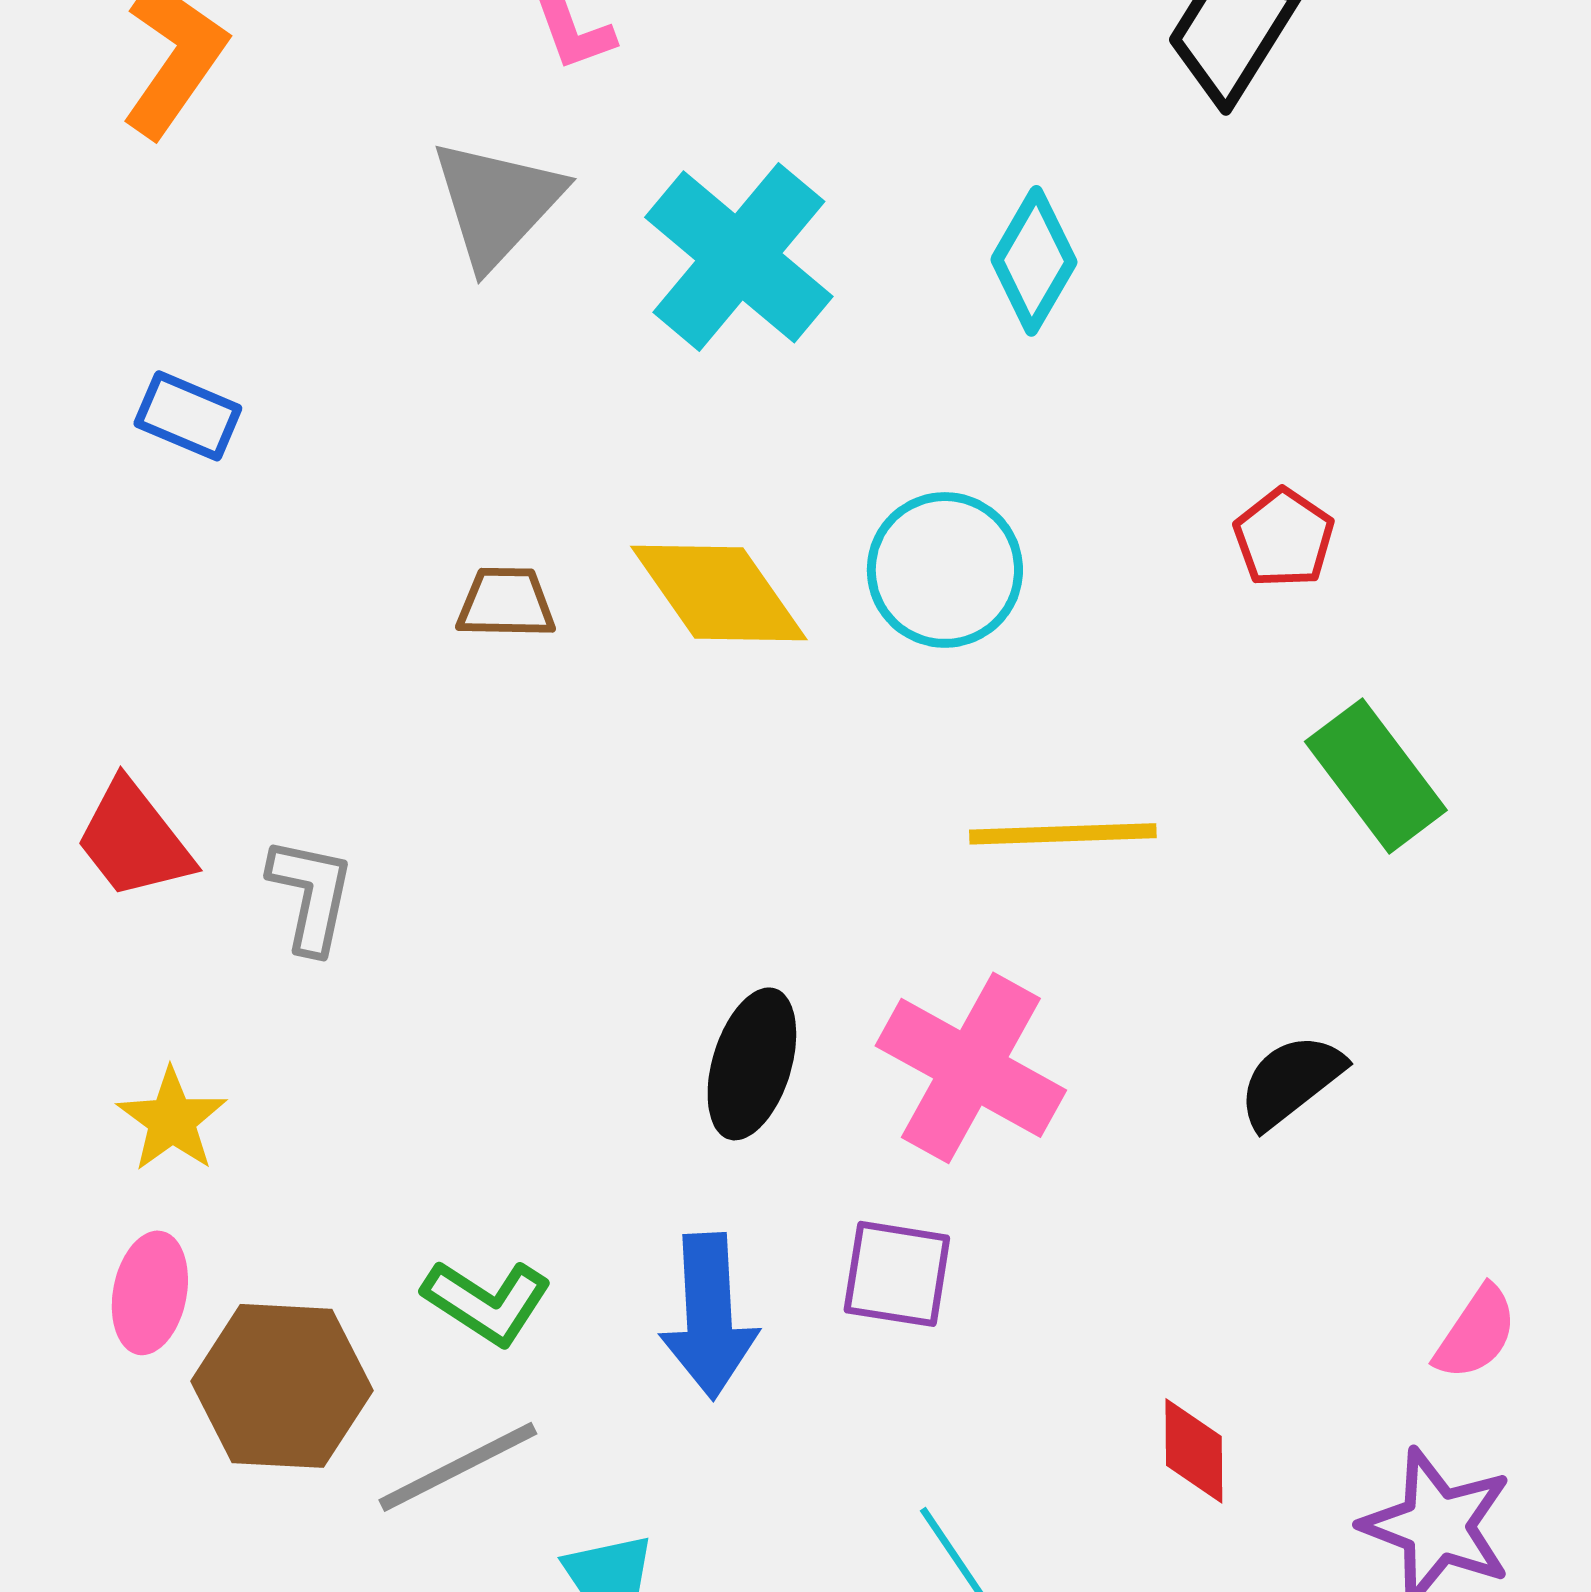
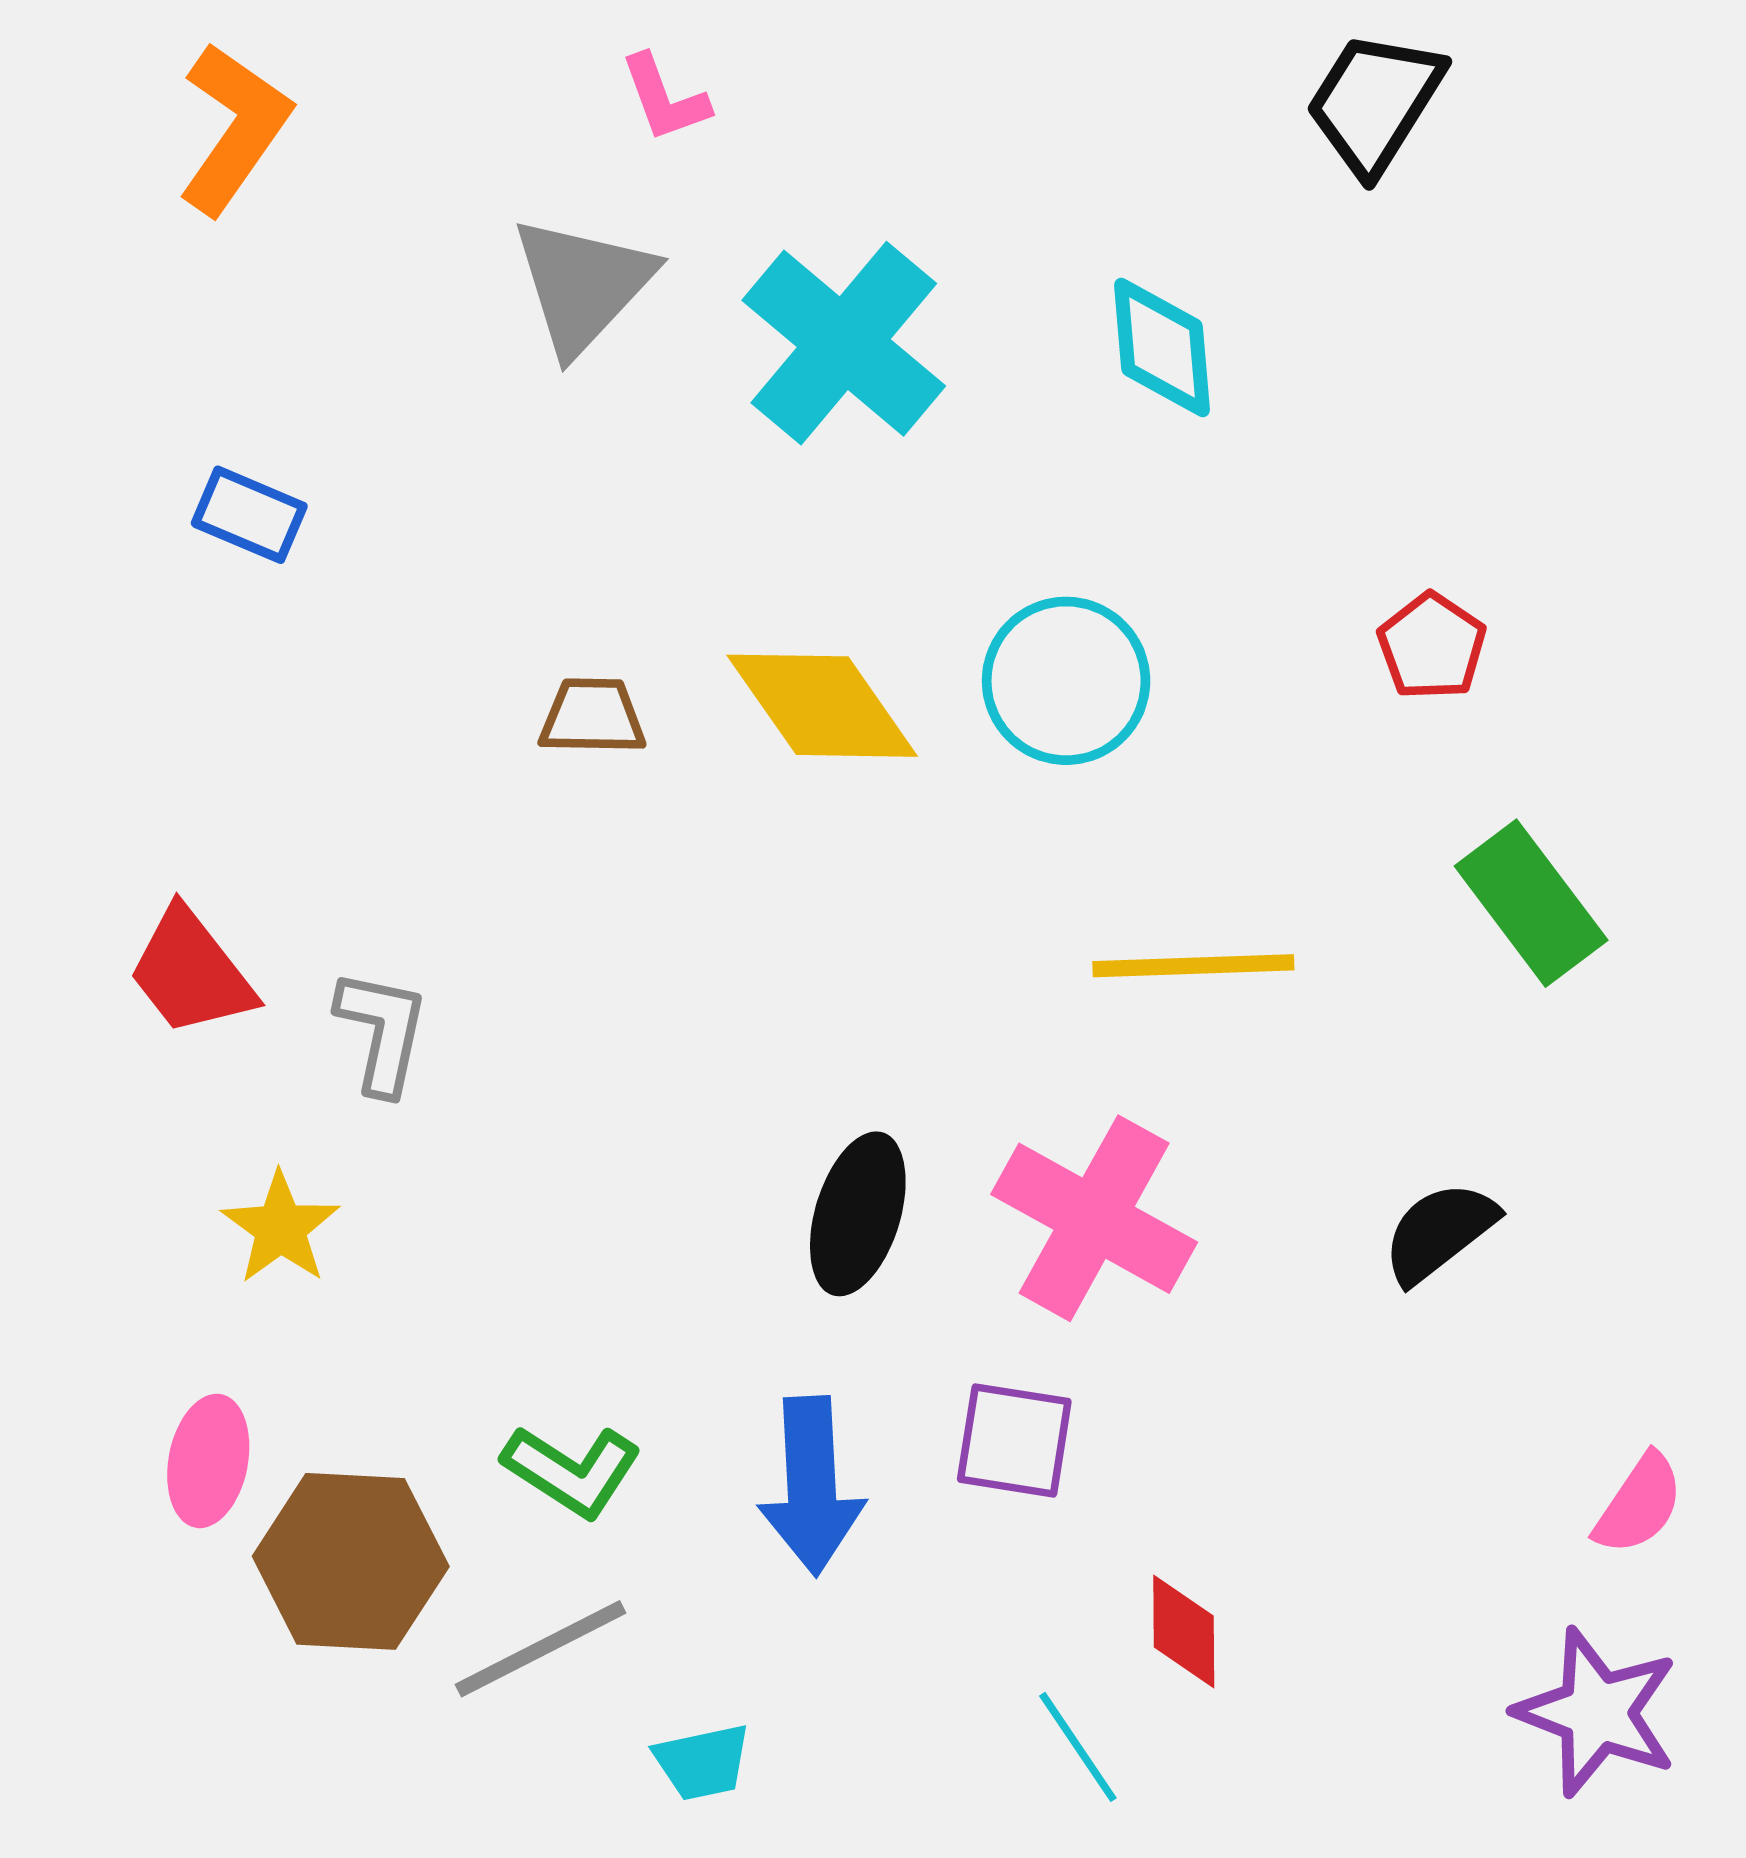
cyan diamond: (1034, 261) -> (1162, 347), turned -35
yellow star: (172, 1120) -> (281, 1228), moved
red diamond: (1194, 1451) -> (1184, 1631), moved

